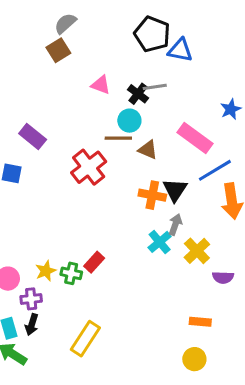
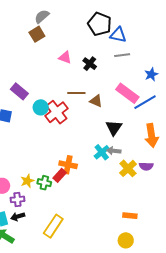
gray line: (155, 87) -> (122, 55), moved
cyan circle: (129, 121) -> (41, 107), moved
blue line: (215, 170) -> (145, 102), moved
orange cross: (152, 195) -> (68, 165), moved
gray arrow: (175, 225) -> (114, 151), turned -104
cyan cross: (160, 242) -> (102, 152), moved
purple semicircle: (223, 277) -> (146, 166), moved
black arrow: (32, 325) -> (18, 217), turned 56

